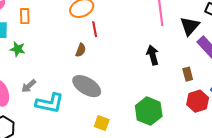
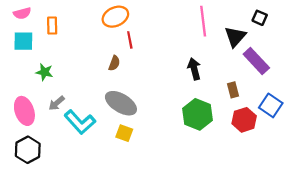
green star: (18, 49) -> (44, 72), moved
cyan L-shape: (50, 103) -> (80, 122), turned 36
green hexagon: (149, 111) -> (198, 114), moved
yellow square: (102, 123) -> (124, 133), moved

